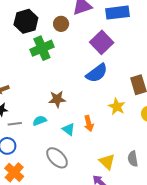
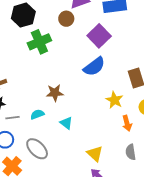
brown circle: (61, 24) -> (66, 19), moved
orange arrow: (89, 123) -> (127, 123), moved
gray ellipse: (57, 158) -> (37, 149), moved
yellow triangle: (107, 162) -> (95, 154), moved

